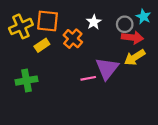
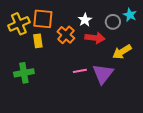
red arrow: (132, 38) -> (95, 38), moved
yellow rectangle: (42, 45) -> (38, 41), turned -64
purple triangle: (107, 68) -> (103, 74), moved

